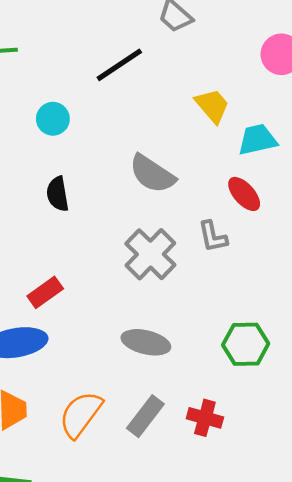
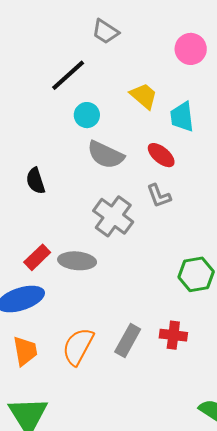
cyan circle: (53, 119) -> (87, 115), moved
cyan trapezoid: (257, 140) -> (182, 117), turned -76
red ellipse: (244, 194) -> (161, 155), moved
gray ellipse: (146, 342) -> (77, 261), moved

